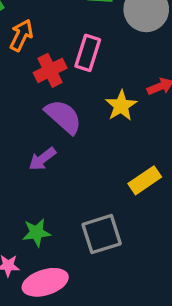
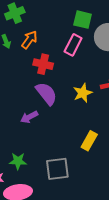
pink rectangle: (88, 53) -> (73, 45), moved
red cross: (50, 70) -> (43, 64), turned 30
yellow rectangle: (145, 180) -> (89, 141), turned -36

